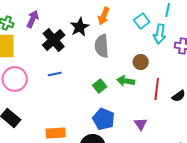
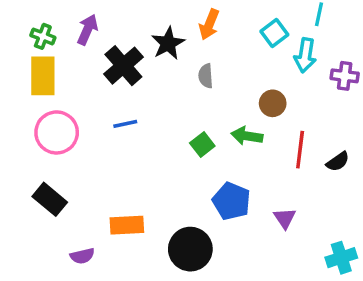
gray semicircle: (102, 46) -> (206, 76), size x0.6
blue pentagon: (104, 119) -> (231, 201), moved
purple triangle: (141, 124) -> (285, 218), moved

